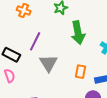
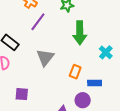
purple line: (35, 41) -> (38, 22), moved

